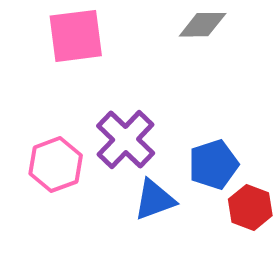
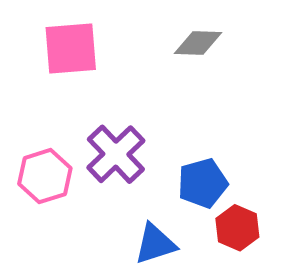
blue triangle: (155, 200) -> (155, 244), moved

